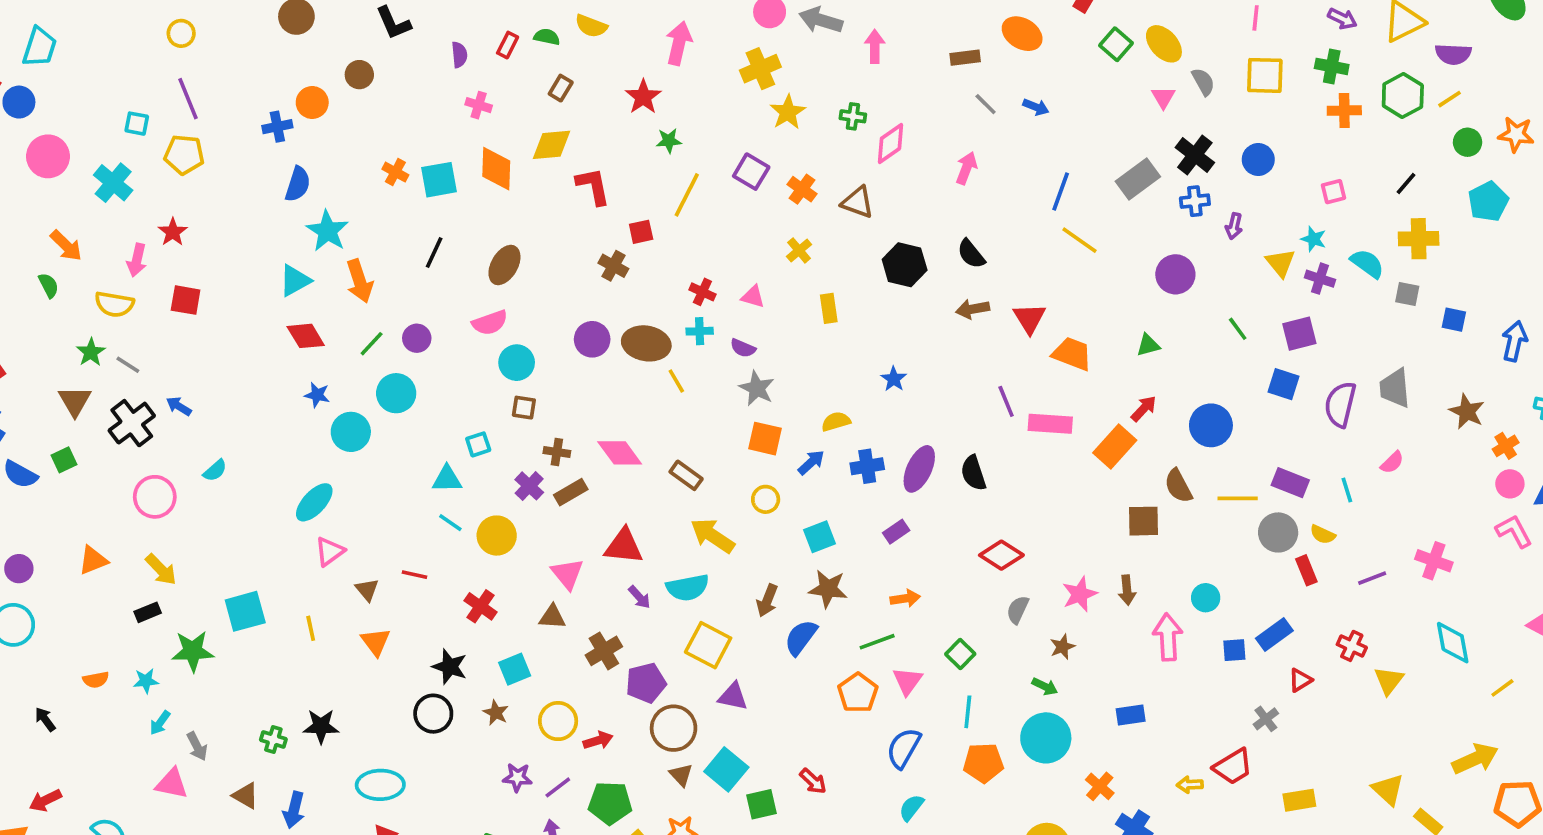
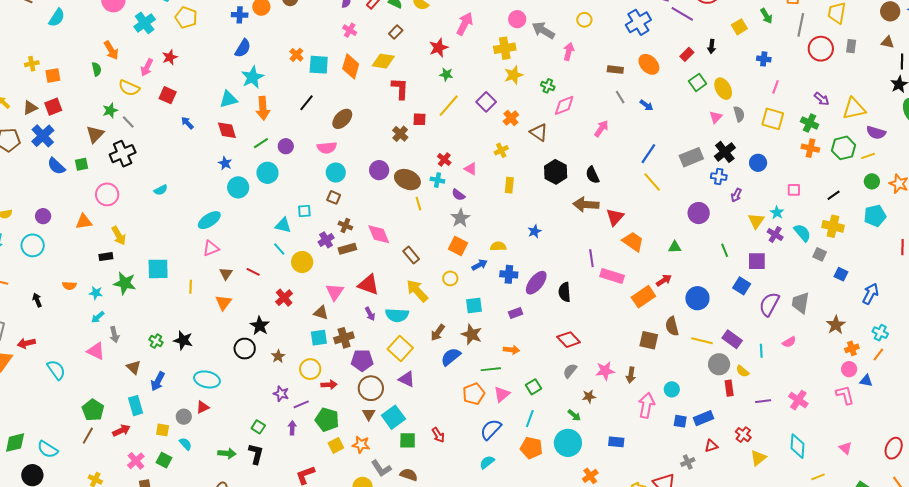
brown arrow: (973, 309) -> (586, 205), size x1.4
blue arrow: (179, 406) -> (187, 123), moved
pink circle: (155, 497) -> (107, 194), moved
cyan square: (515, 669) -> (319, 338), moved

